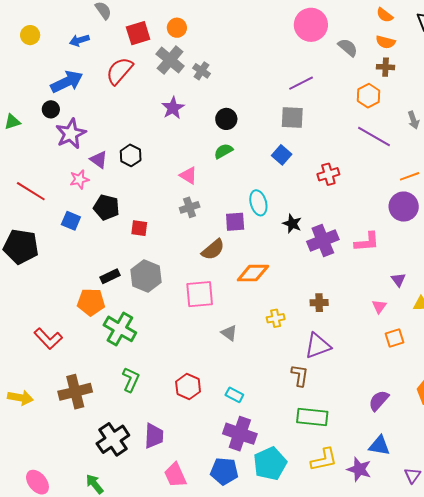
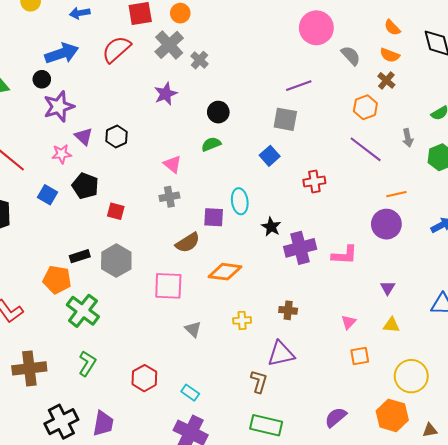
brown cross: (386, 67) -> (386, 80), turned 30
purple triangle: (398, 280) -> (388, 288), moved

